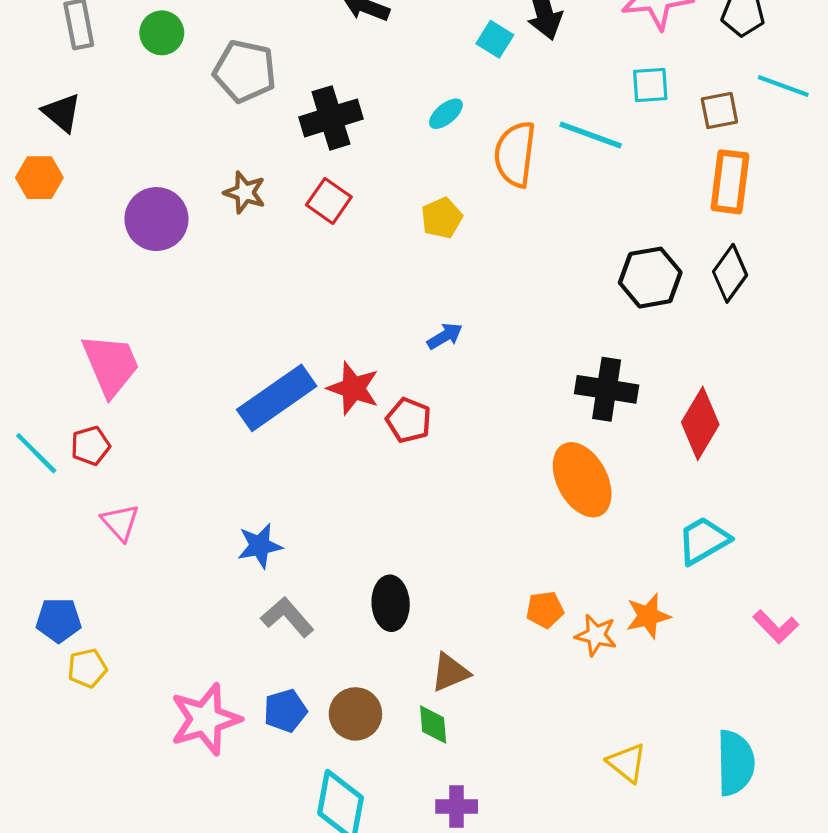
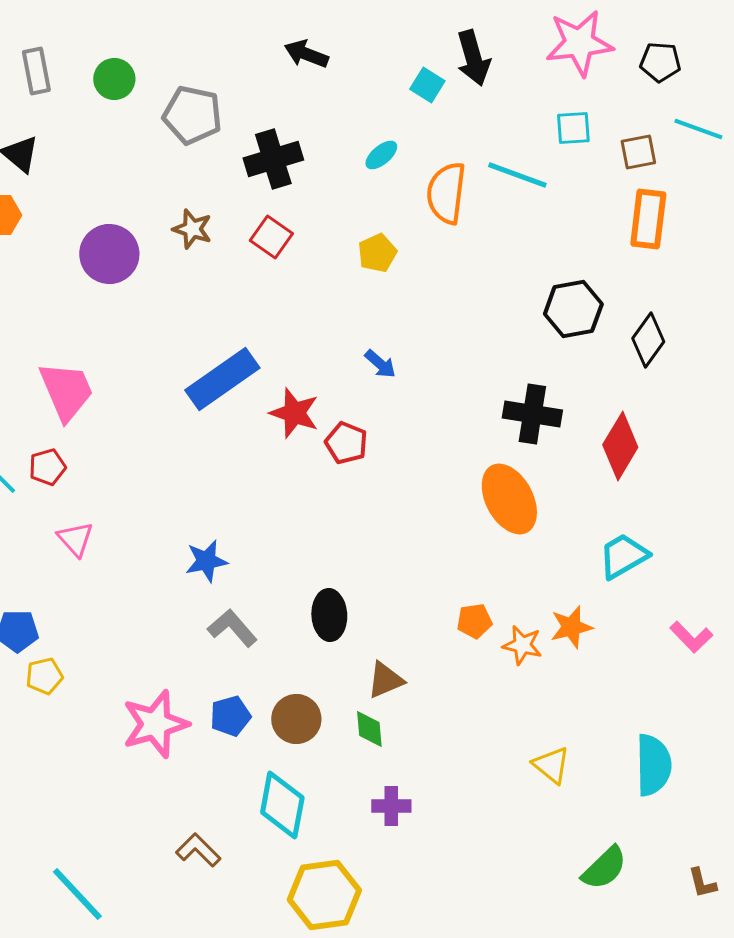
black diamond: (730, 273) -> (648, 340), moved
blue arrow: (445, 336) -> (380, 364), turned 72
blue rectangle: (277, 398) -> (222, 379), moved

